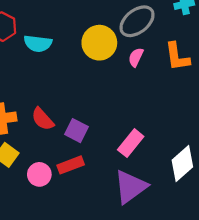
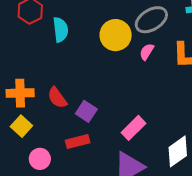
cyan semicircle: (38, 44) -> (60, 30), turned -110
pink circle: (39, 174) -> (40, 159), moved

